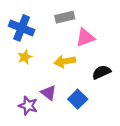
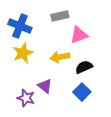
yellow star: (25, 57) -> (23, 53), size x1.5
black semicircle: (101, 72) -> (84, 67), moved
blue square: (78, 99) -> (82, 92), moved

